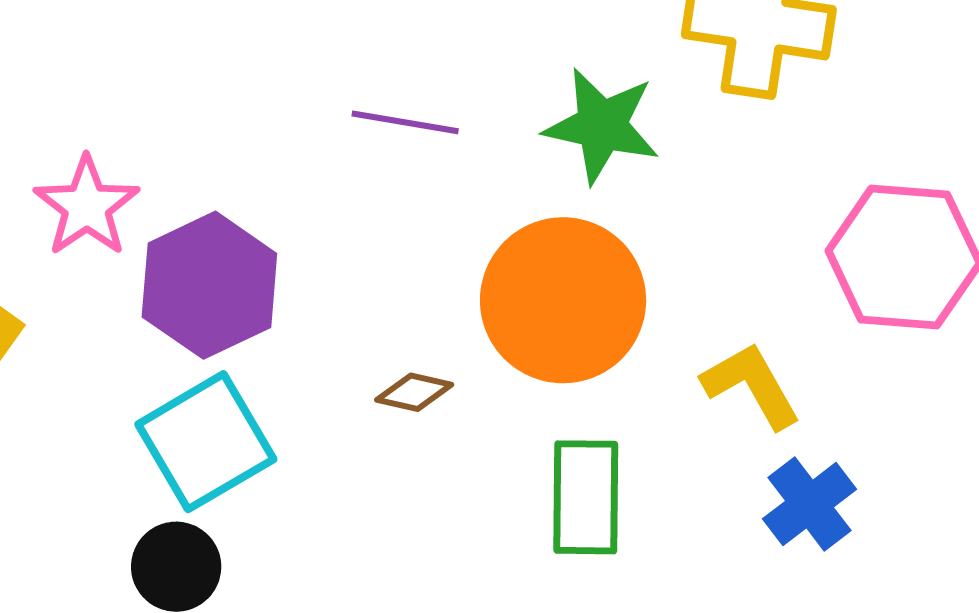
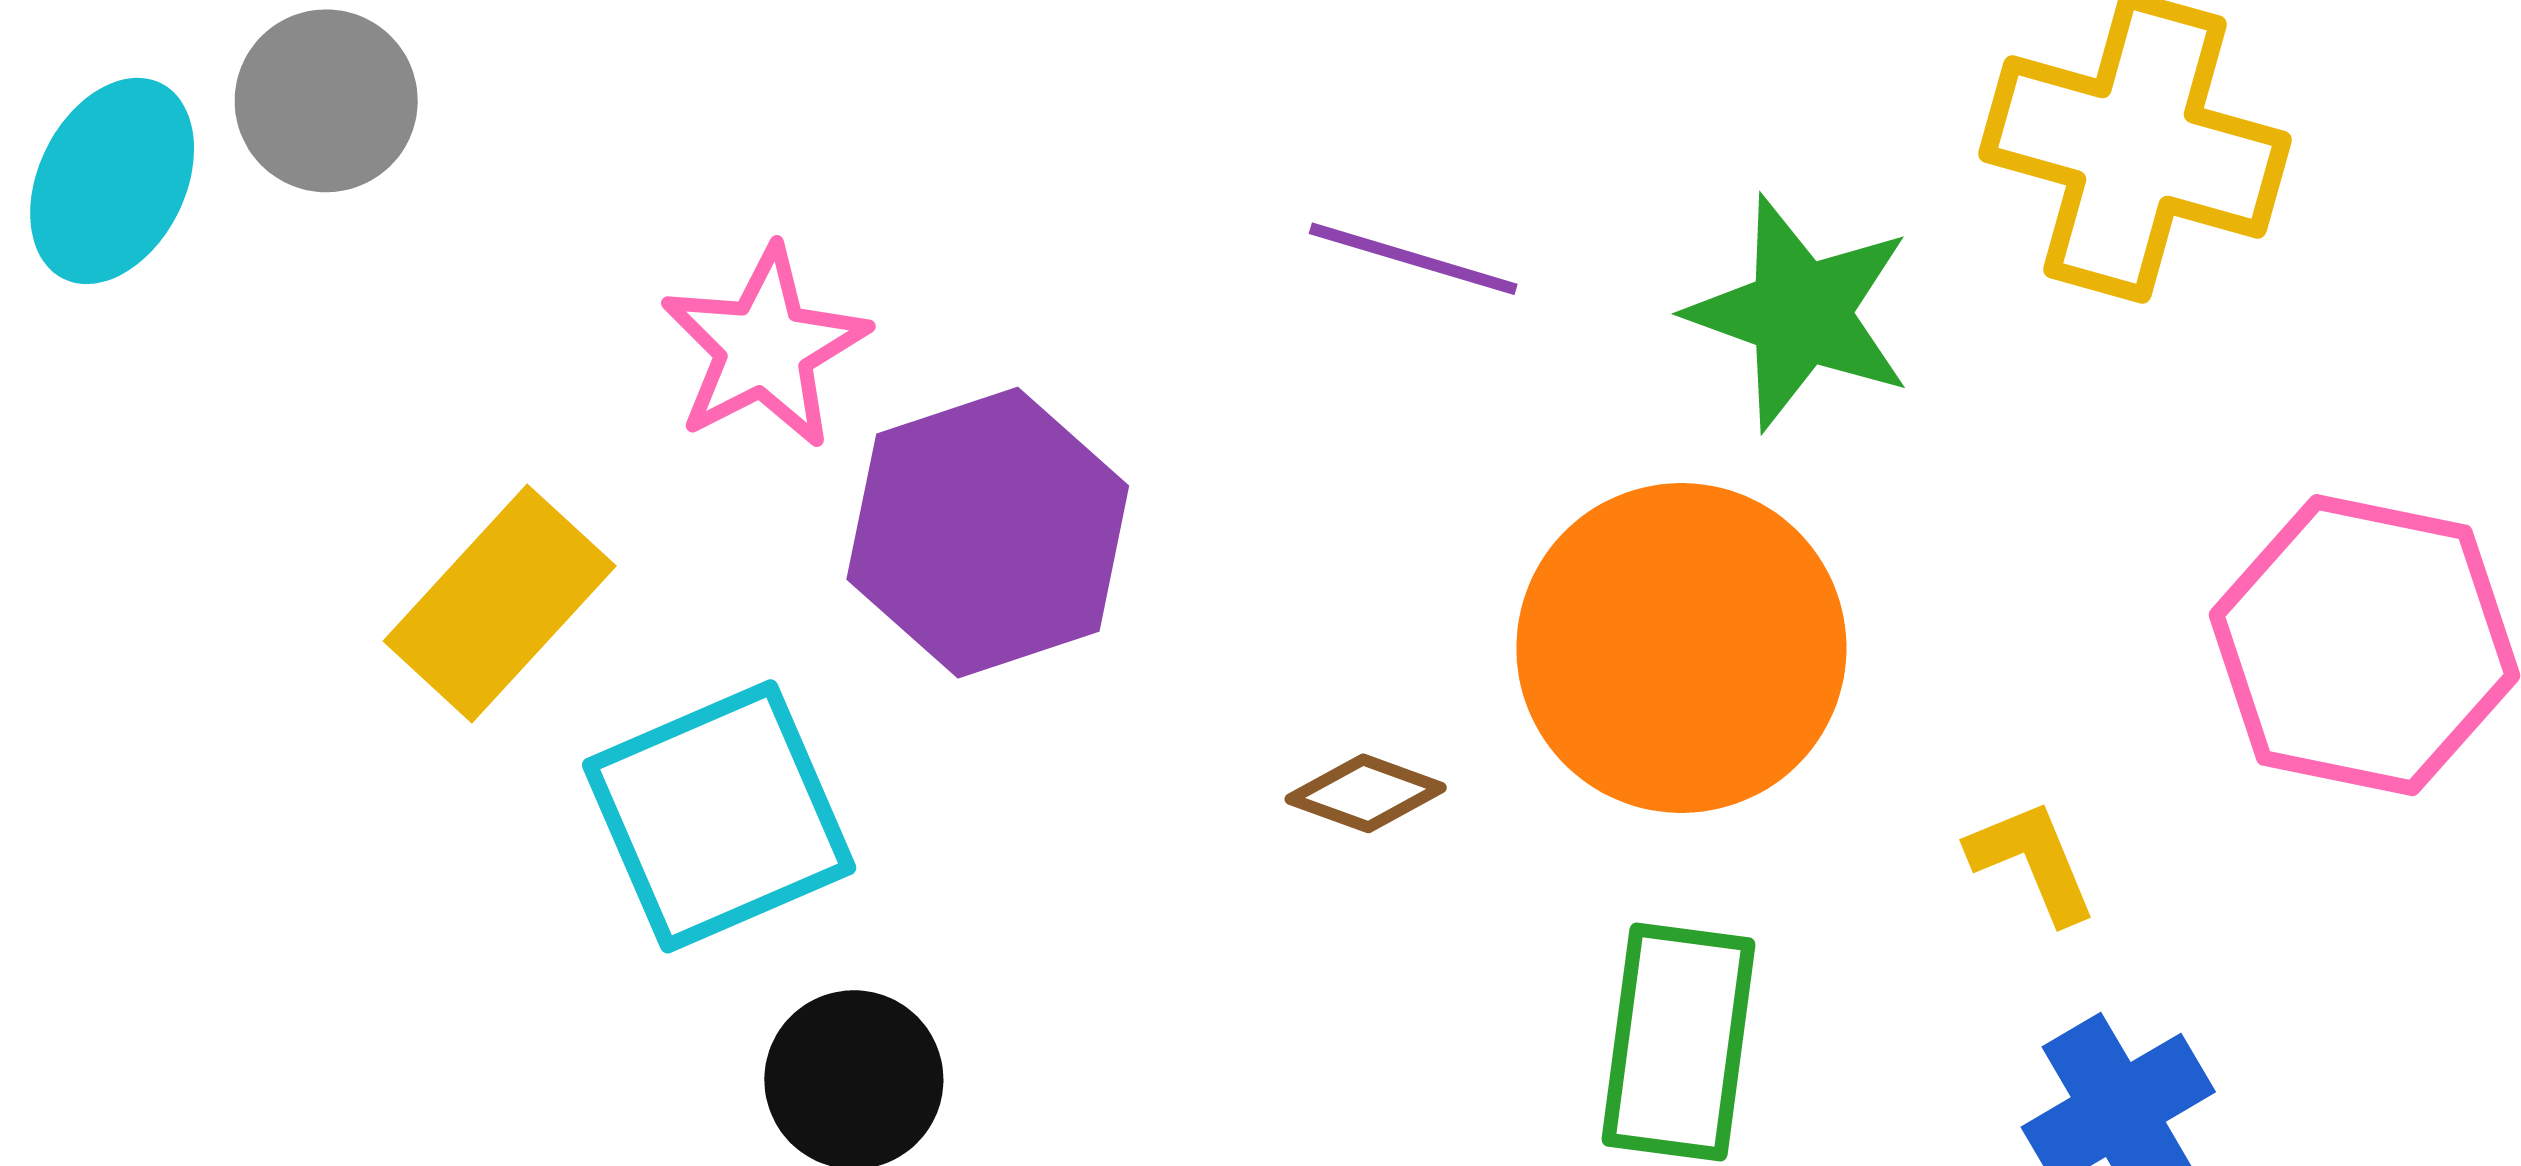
yellow L-shape: (751, 385) -> (2032, 861), size x0.7
cyan square: (206, 442) -> (719, 816), moved

